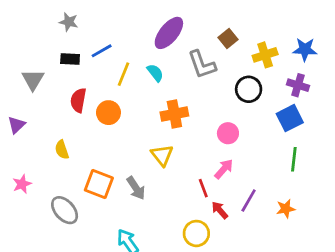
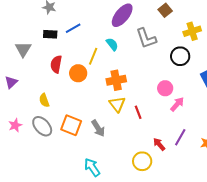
brown square: (228, 38) -> (165, 10), moved
yellow line: (124, 74) -> (93, 56), moved
orange cross: (174, 114) -> (116, 80), moved
pink arrow: (224, 169) -> (177, 104), moved
red line: (203, 188) -> (138, 112), moved
gray ellipse: (65, 210) -> (42, 126), moved

